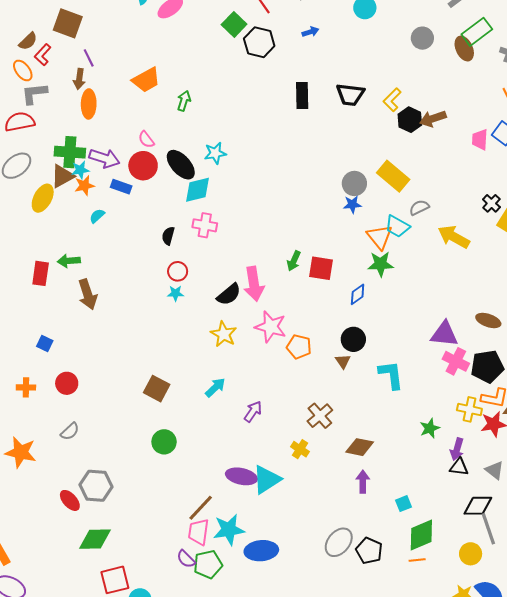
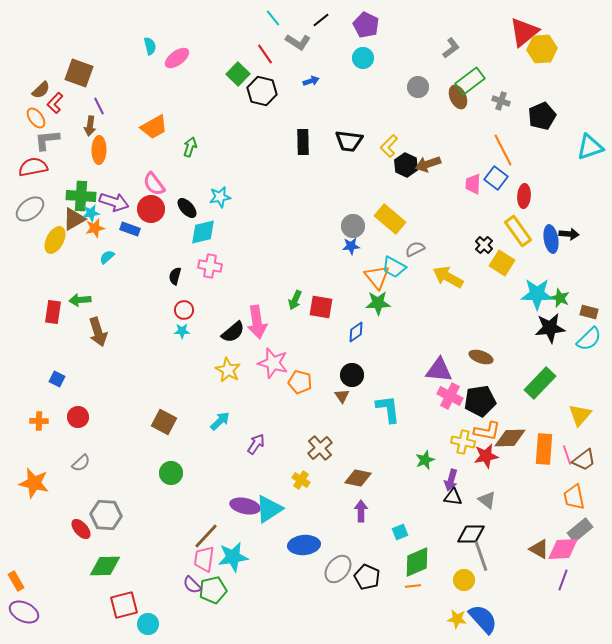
pink semicircle: (146, 140) -> (154, 184), size x1.4
black ellipse: (181, 165) -> (187, 208), size x0.7
blue ellipse: (261, 551) -> (304, 545), moved

